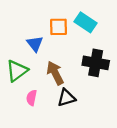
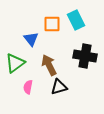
cyan rectangle: (86, 22) -> (76, 20), turned 30

